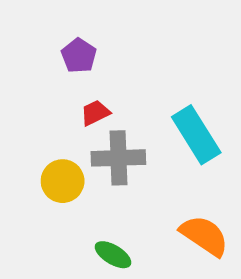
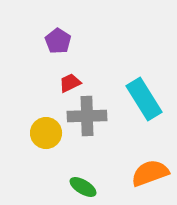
orange semicircle: (204, 236) -> (150, 173), turned -54

